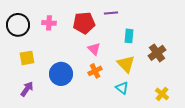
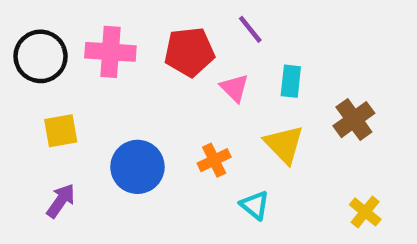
purple line: (111, 13) -> (250, 29), turned 56
pink cross: (49, 23) -> (110, 52), size x1.5
pink triangle: (94, 49) -> (234, 88), moved
cyan triangle: (122, 88) -> (255, 205), moved

